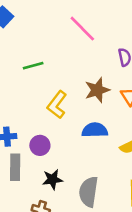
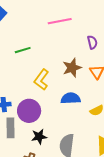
pink line: (82, 29) -> (60, 21), turned -55
purple circle: (40, 145) -> (29, 111), size x1.5

